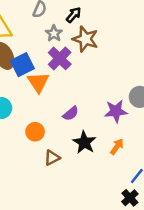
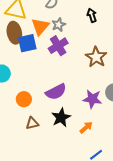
black arrow: (74, 15) -> (92, 15), moved, turned -72
brown star: (85, 39) -> (96, 57), moved
orange triangle: (38, 82) -> (40, 27), moved
purple semicircle: (71, 113) -> (56, 92), size x1.5

